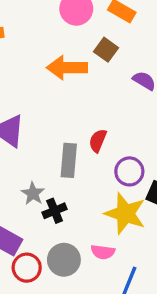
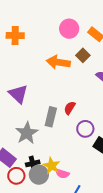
gray star: (33, 194) -> (27, 133), size x1.6
black cross: (55, 211) -> (33, 163), moved
yellow star: (125, 214) -> (52, 166), moved, size x0.7

